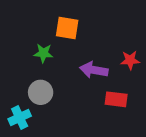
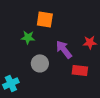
purple arrow: (94, 70) -> (64, 49), turned 42
gray circle: (41, 92) -> (40, 63), moved

